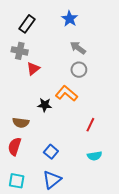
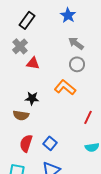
gray cross: (20, 51) -> (20, 46), turned 35
red triangle: (33, 69) -> (33, 63), turned 48
black star: (45, 105) -> (32, 98), moved
red semicircle: (15, 146) -> (26, 143), moved

